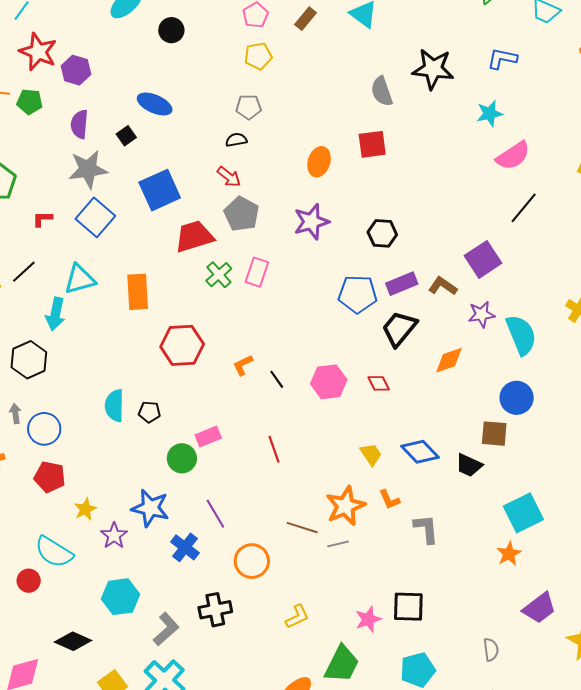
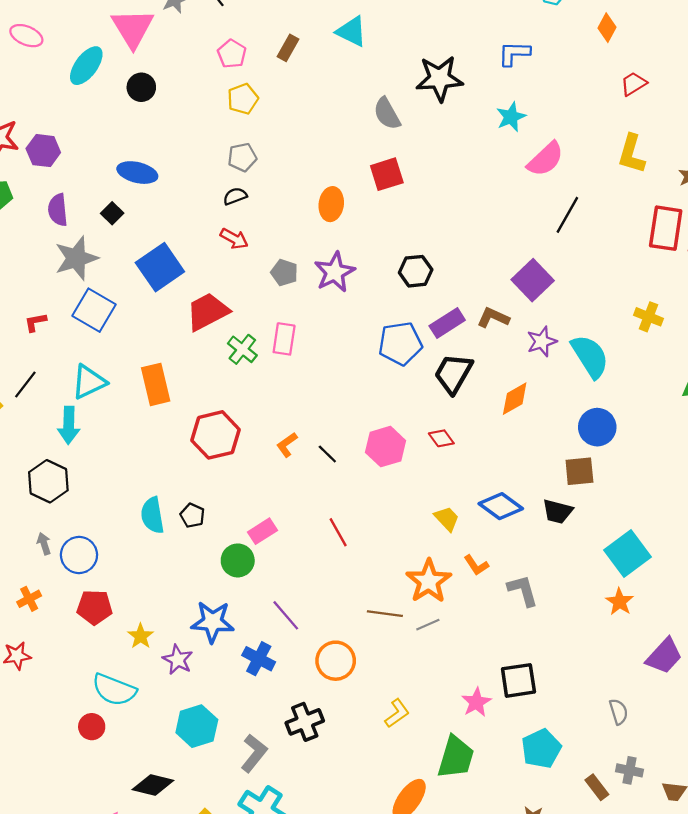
gray pentagon: (241, 214) -> (284, 273), moved, size x0.7
black pentagon: (149, 412) -> (192, 515), turned 30

